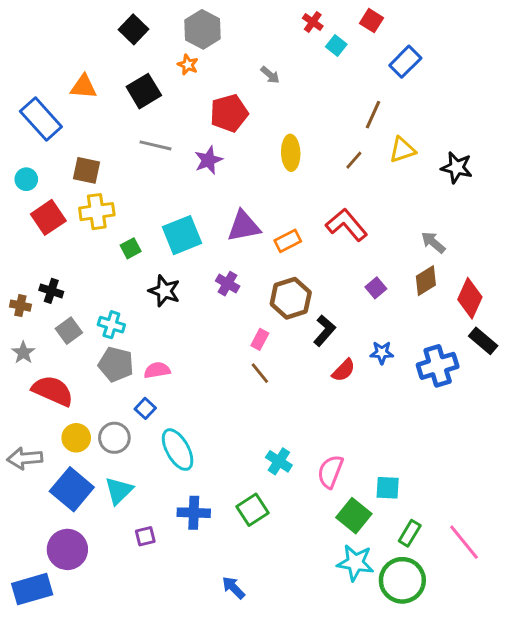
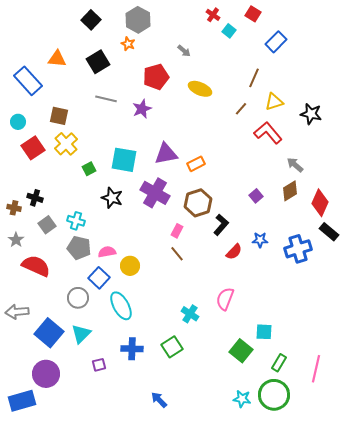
yellow ellipse: (291, 153) -> (200, 89), moved, turned -65
yellow cross: (97, 212) -> (66, 144), turned -35
red L-shape: (347, 225) -> (268, 133), moved
cyan square: (182, 235) -> (124, 160), turned 32
purple cross: (228, 284) -> (155, 193), size x1.8
blue square: (145, 408) -> (99, 278), size x1.5
yellow circle: (76, 438) -> (130, 266), moved
pink semicircle: (330, 472) -> (225, 299), moved
pink line: (464, 542) -> (316, 369), turned 52
cyan star: (355, 563) -> (242, 399), moved, size x0.7

